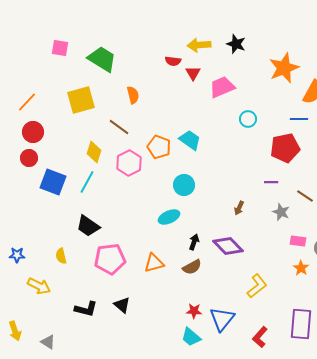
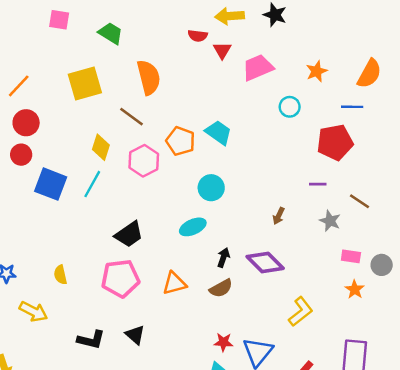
green trapezoid: (102, 59) -> (111, 33), size x0.7
orange star: (284, 68) -> (317, 71), moved, size x0.6
orange semicircle: (133, 95) -> (149, 77), size x1.6
black trapezoid: (88, 226) -> (129, 234), moved, turned -70

